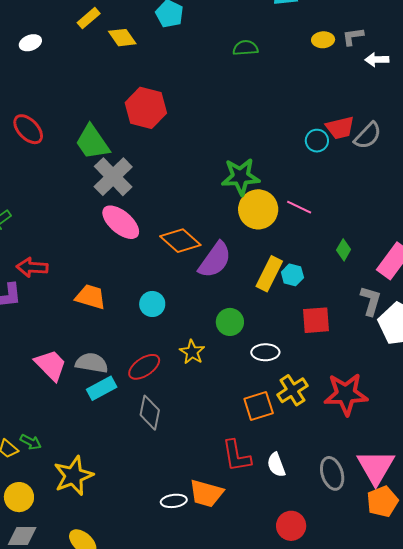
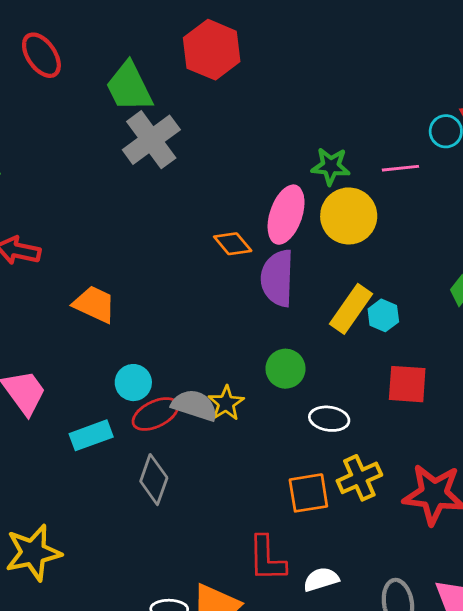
green star: (241, 177) -> (331, 166), size x0.7
pink line: (299, 207) -> (400, 168), moved, turned -40
pink ellipse: (121, 222) -> (286, 215), moved, turned 60
orange diamond: (180, 241) -> (233, 244), size x0.7
purple semicircle: (215, 260) -> (277, 278), turned 138
cyan circle: (152, 304) -> (133, 383), moved
gray semicircle: (92, 363) -> (195, 405), moved
white semicircle: (276, 465) -> (321, 579), turned 85

